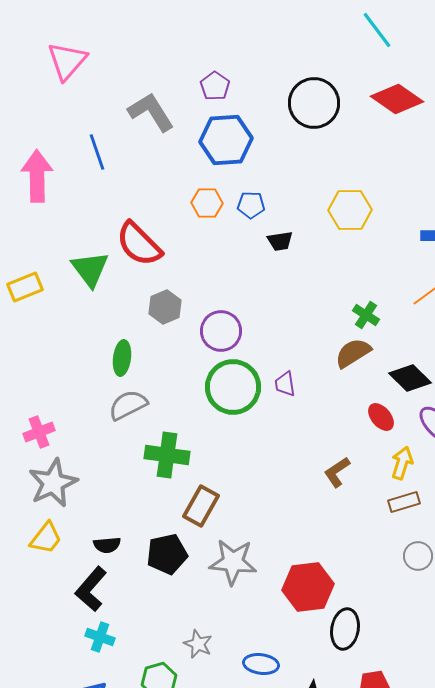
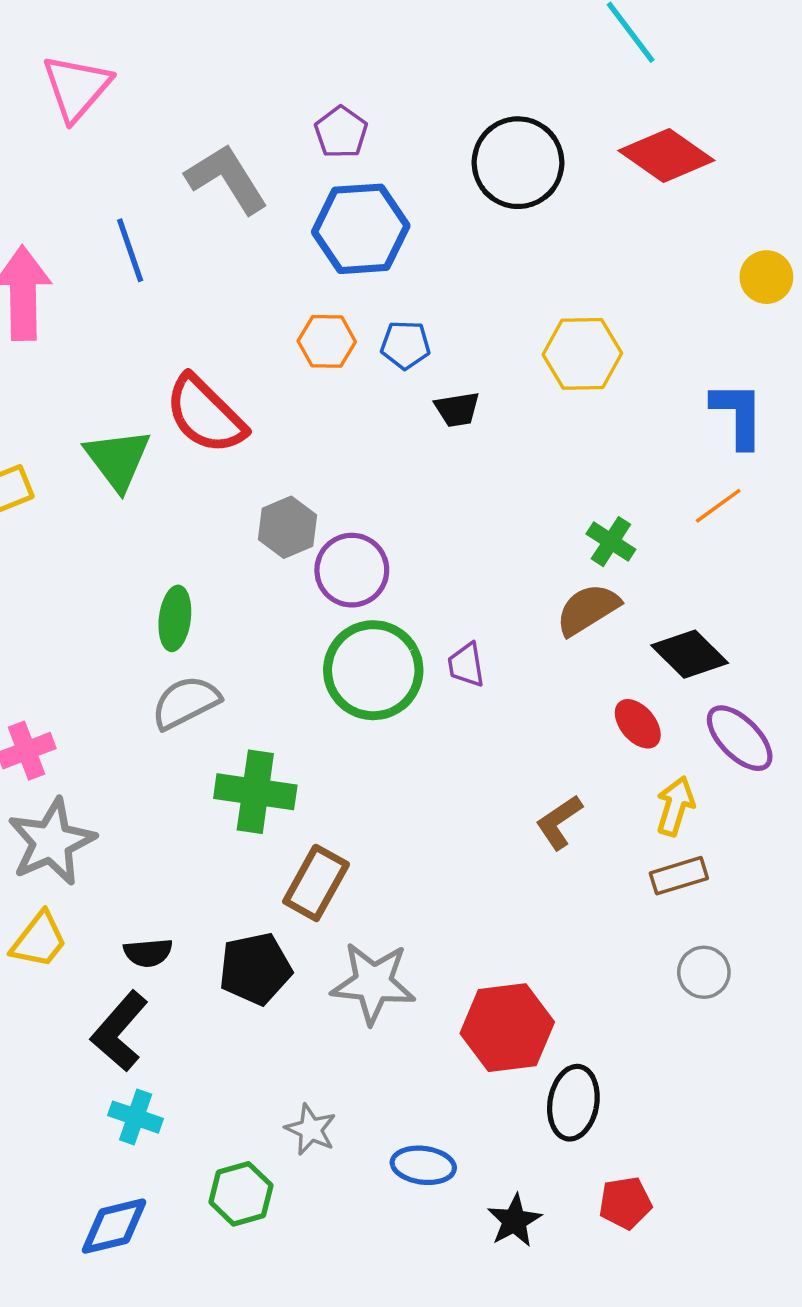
gray hexagon: (165, 307) -> (287, 527), moved

